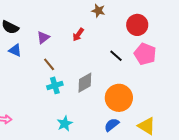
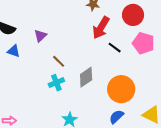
red arrow: (78, 35) -> (101, 28), moved, size x1.6
brown line: (49, 64) -> (59, 61), moved

